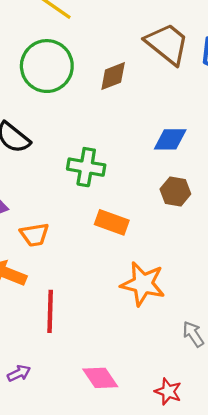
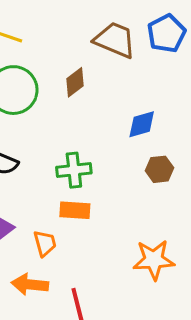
orange rectangle: (112, 222) -> (75, 210), moved
orange trapezoid: (34, 235) -> (45, 243), turned -80

